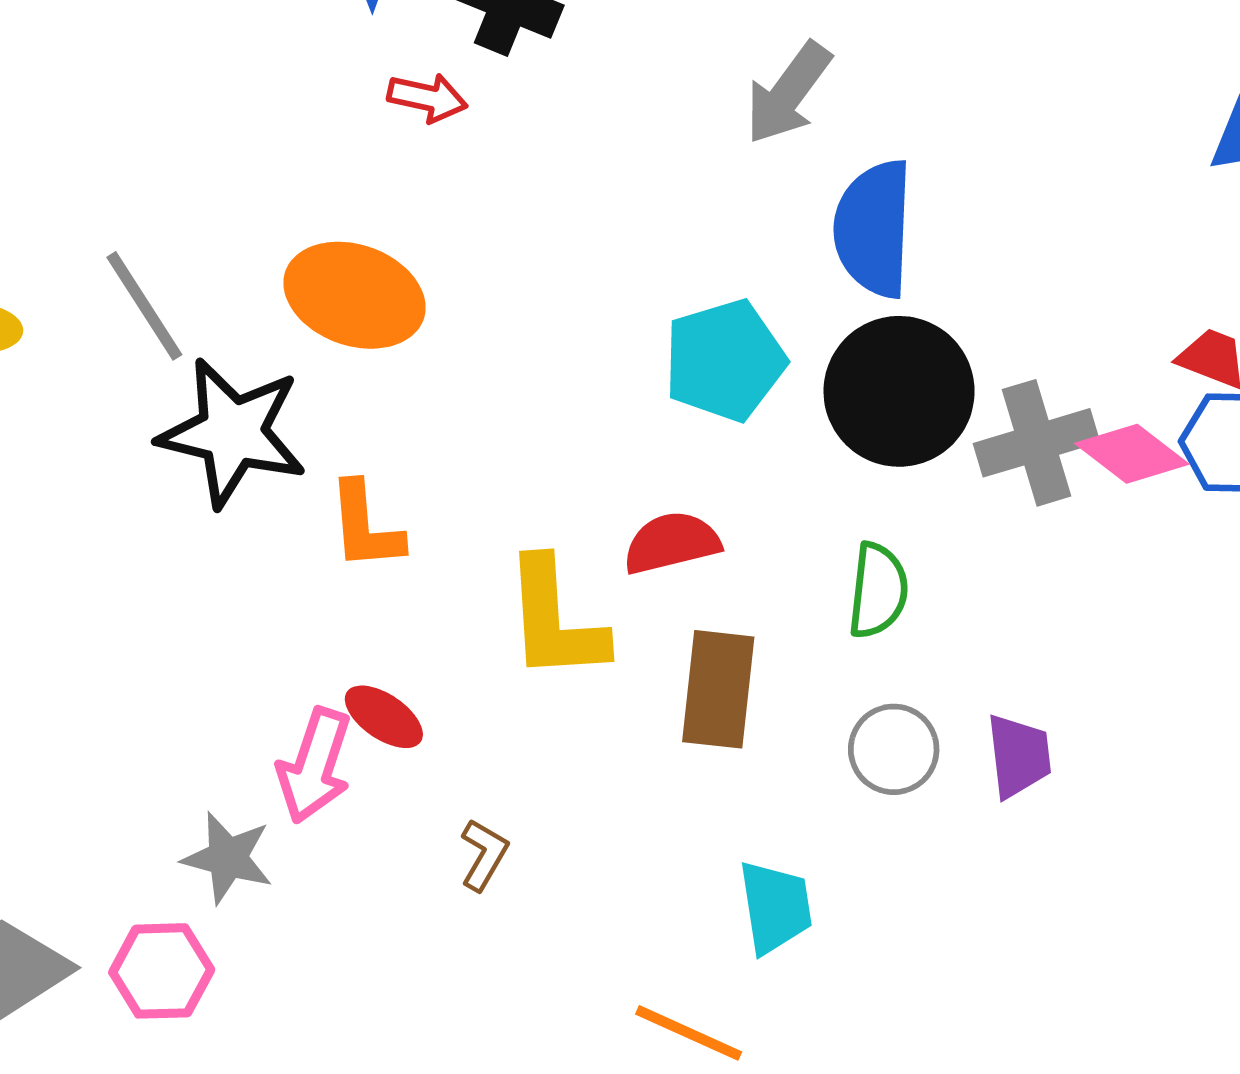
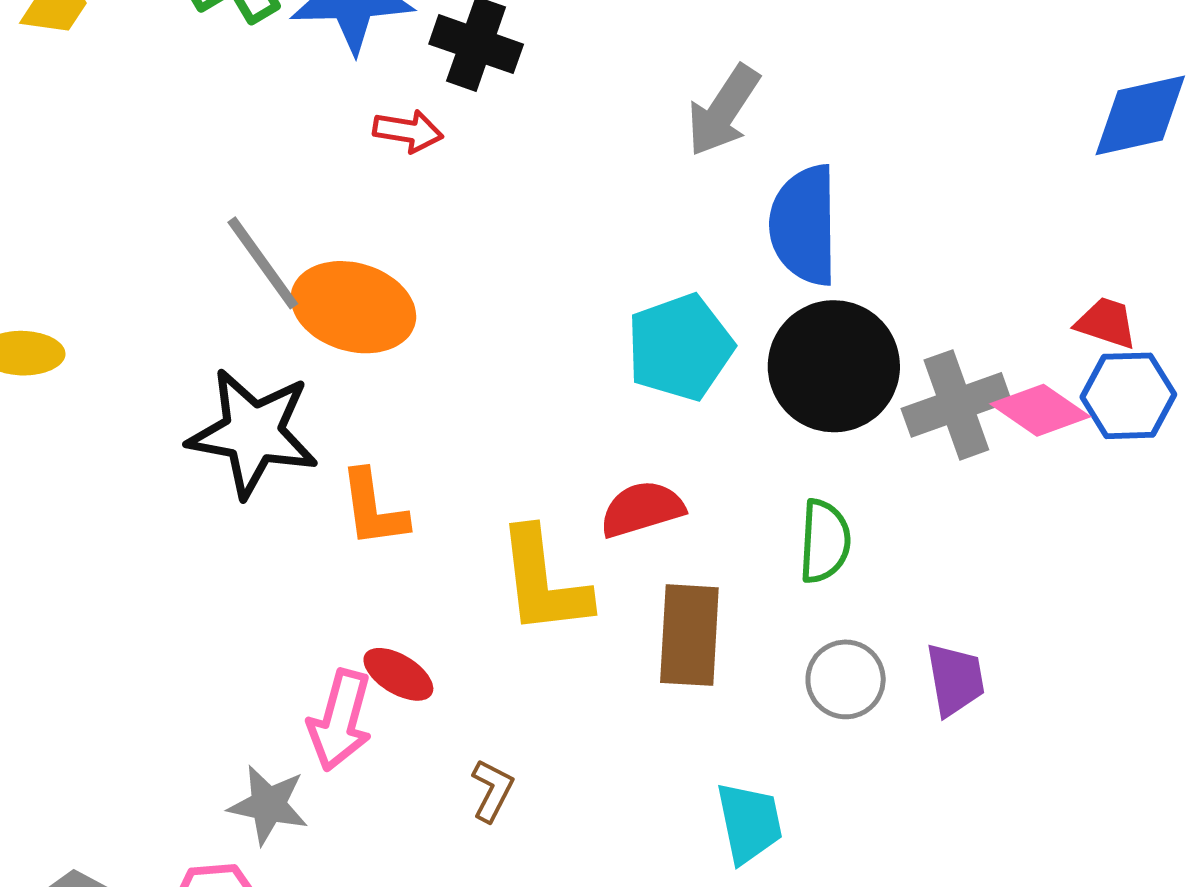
gray line: (144, 306) -> (263, 263), moved

